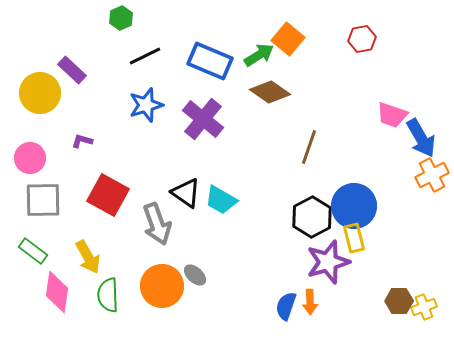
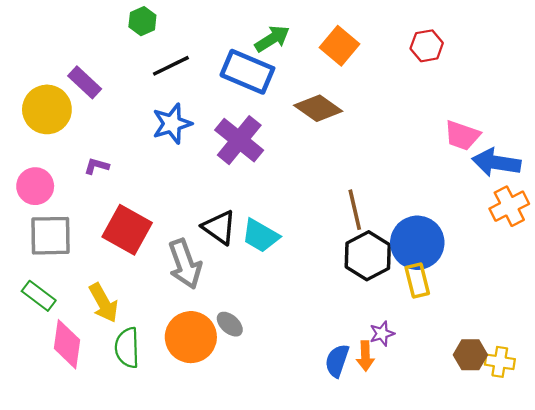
green arrow: (259, 55) -> (272, 39), moved
blue arrow: (421, 138) -> (496, 163), turned 129
brown line: (309, 147) -> (355, 210), moved, turned -32
purple star: (328, 262) -> (382, 334), moved, size x0.5
yellow cross: (424, 307) -> (500, 362), turned 30

